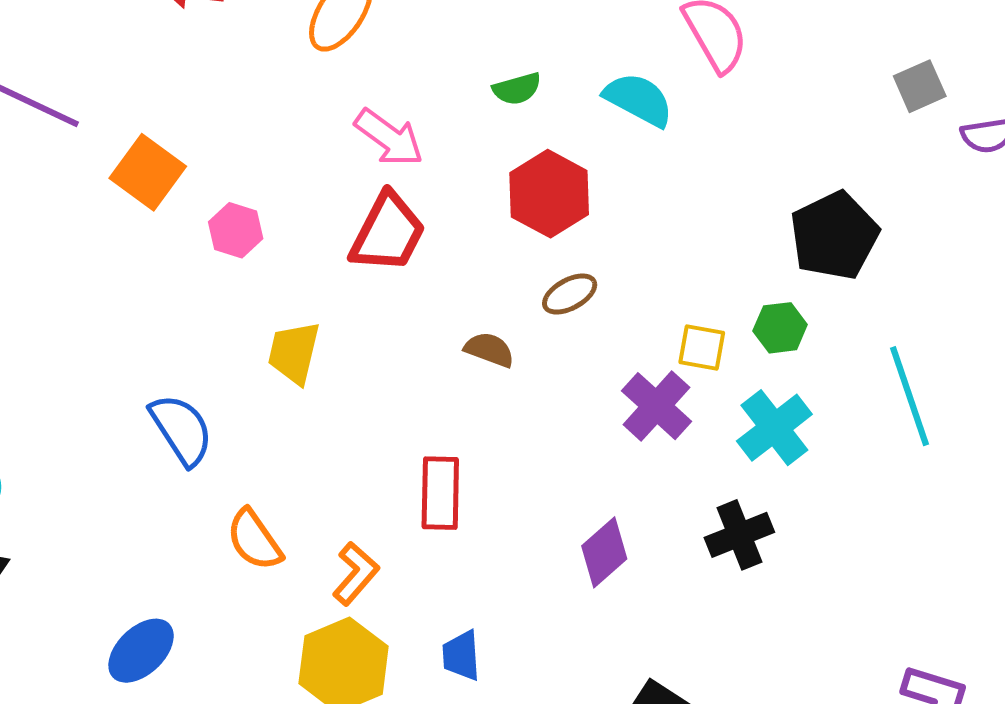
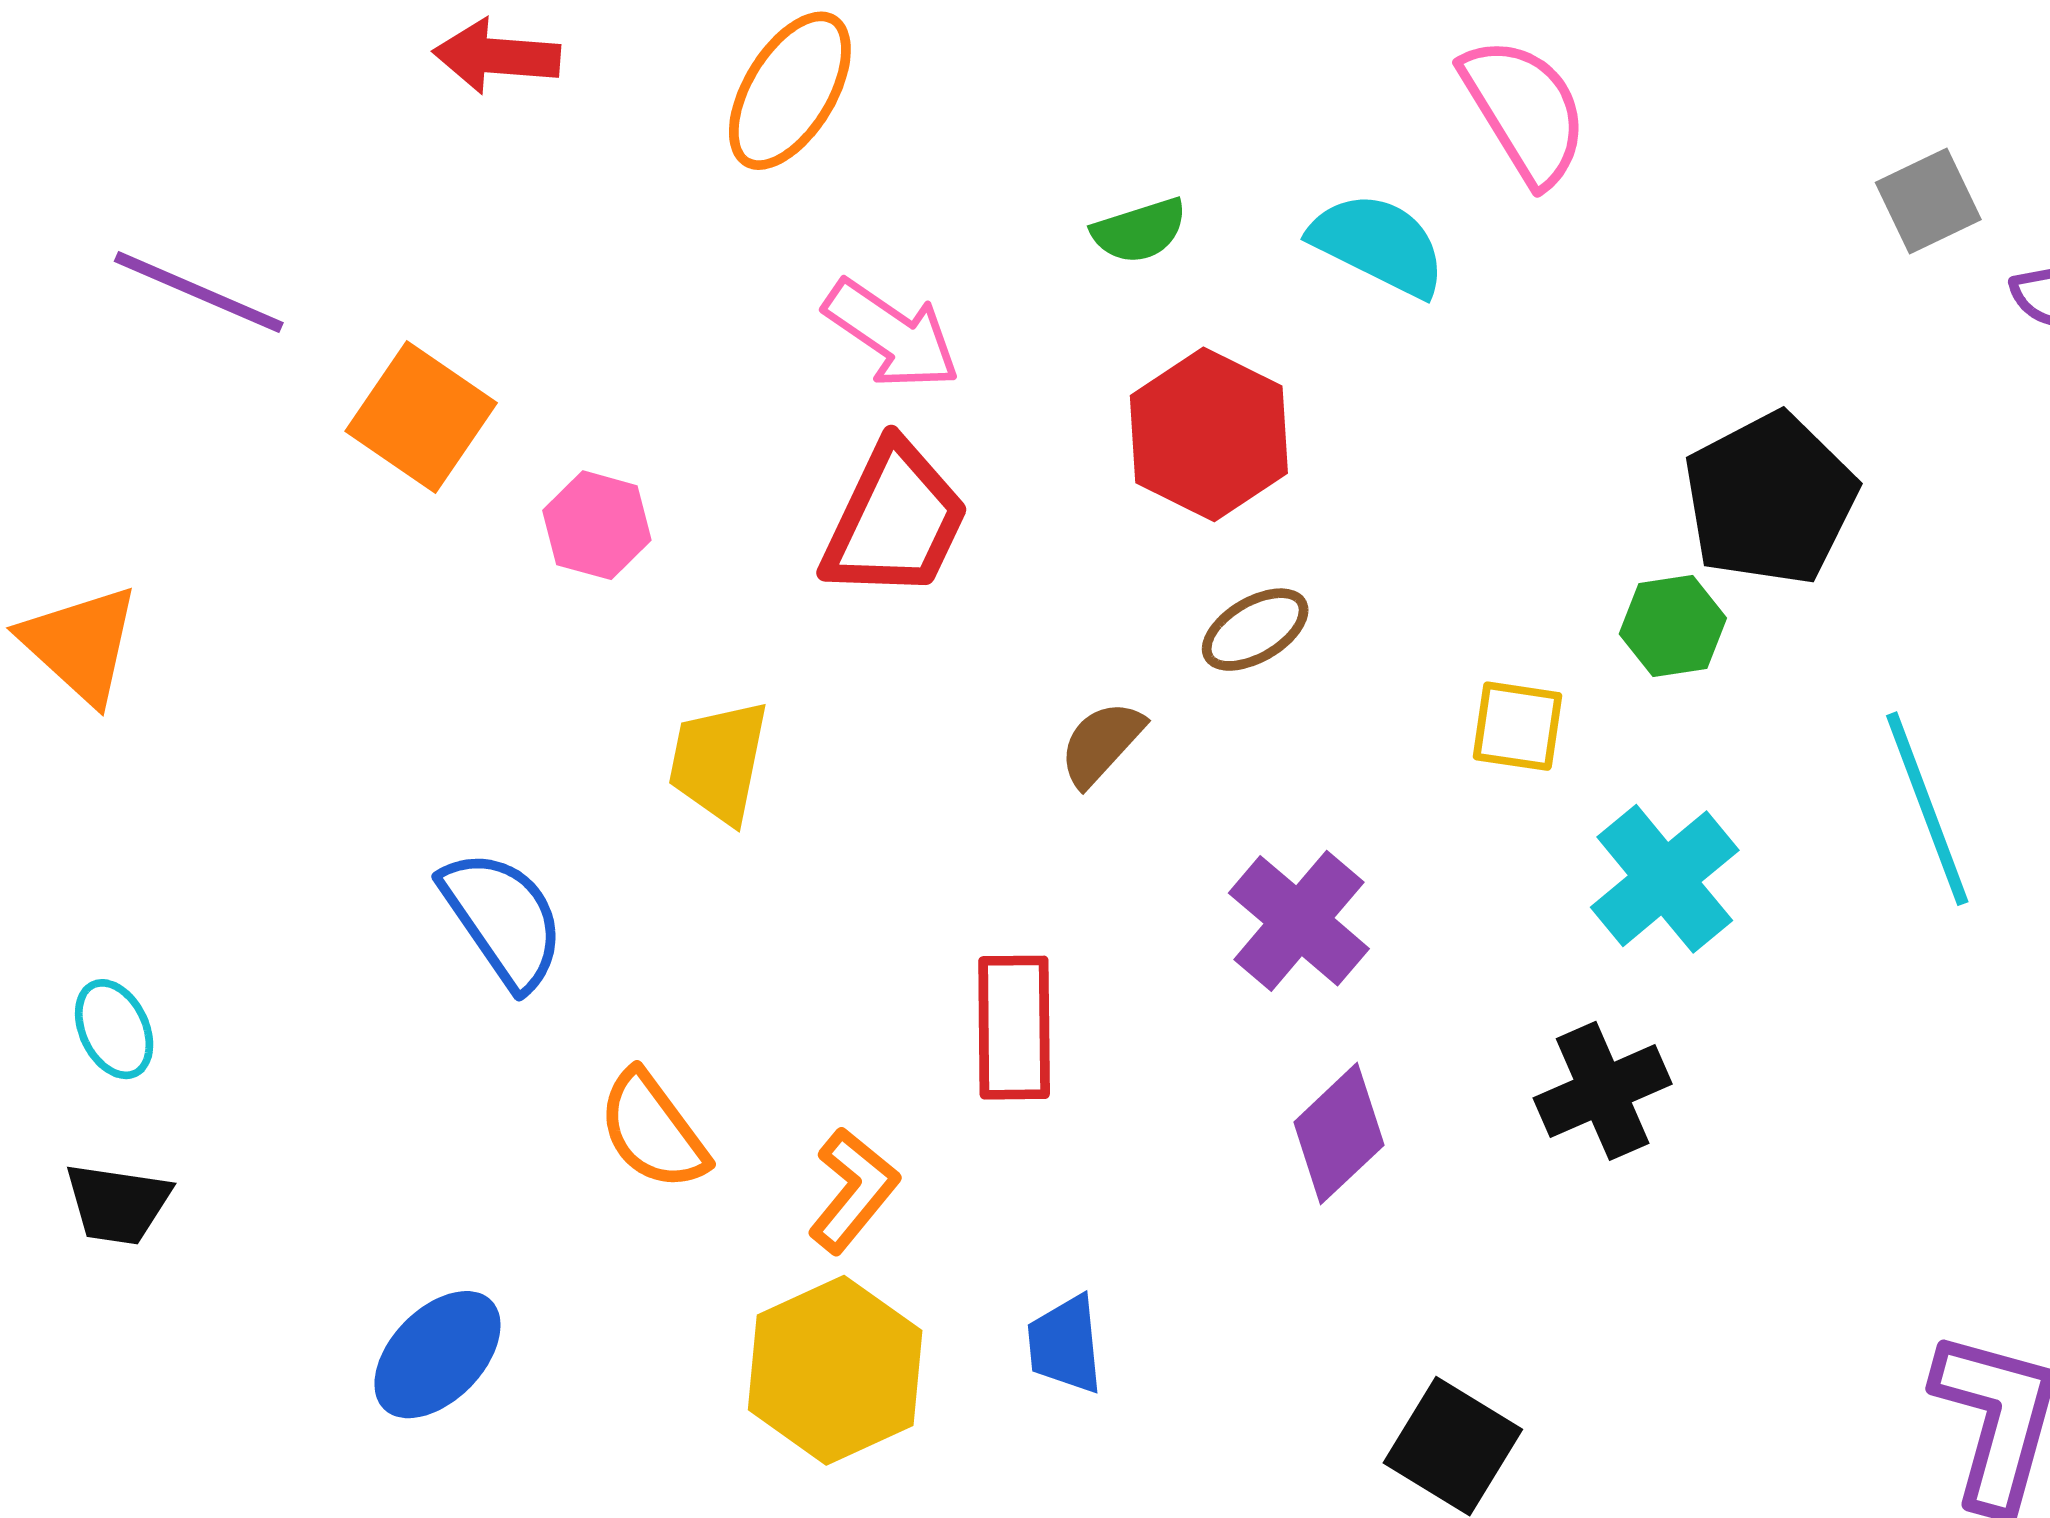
green hexagon: (780, 328) -> (1673, 626), moved
brown semicircle: (489, 350) -> (1101, 743), turned -66
purple cross: (656, 406) -> (1299, 921), moved

